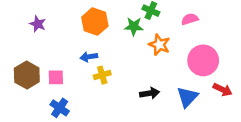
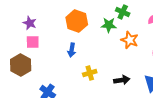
blue arrow: (89, 57) -> (72, 50), turned -72
yellow cross: (102, 75) -> (90, 73), moved
pink square: (56, 77) -> (33, 42), moved

